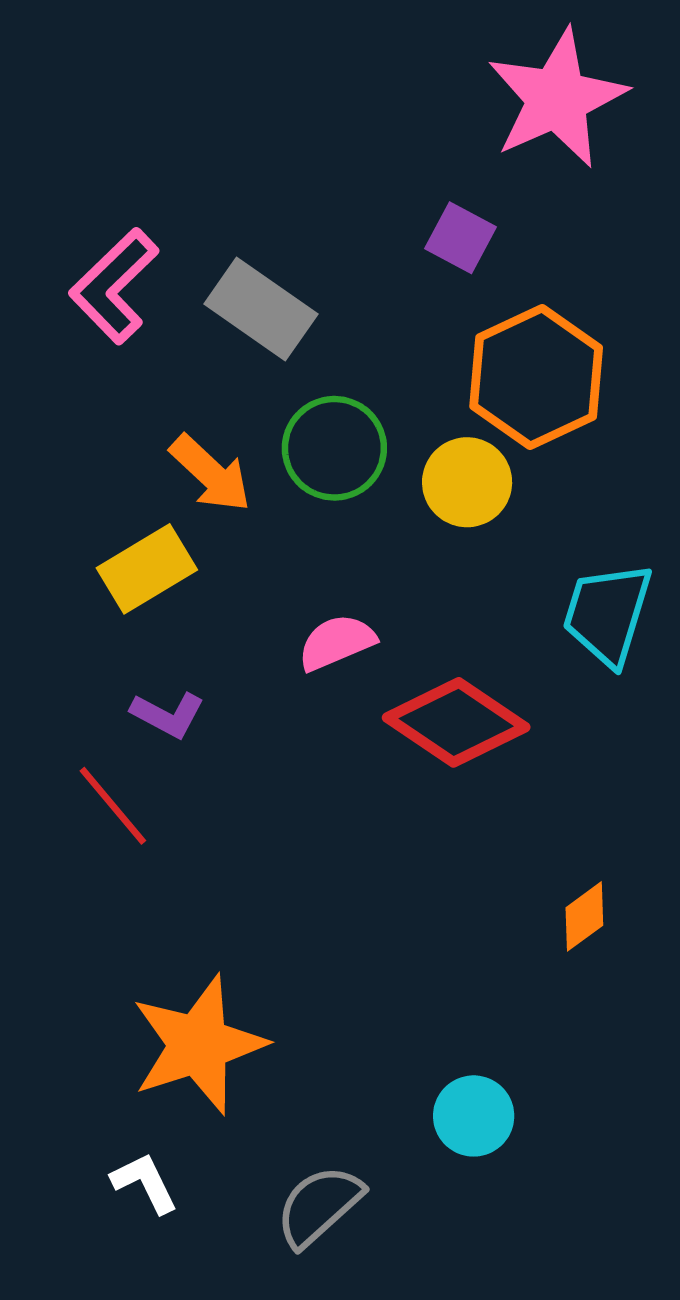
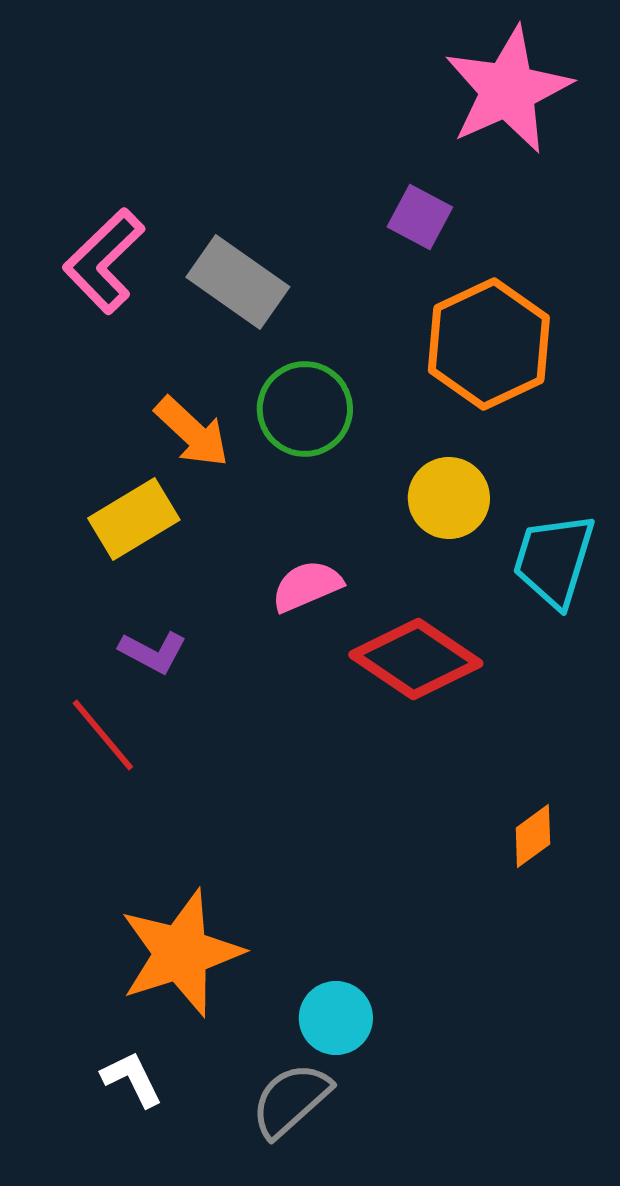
yellow circle: (467, 482) -> (449, 498), moved
cyan circle: (474, 1116) -> (336, 1018), moved

